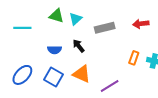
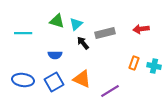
black arrow: (79, 46) -> (83, 43), moved
blue ellipse: (22, 75) -> (23, 80), turned 55
blue square: (53, 77) -> (54, 82), turned 30

